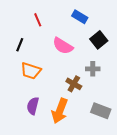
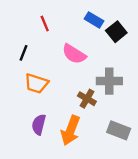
black square: (99, 40) -> (116, 32), moved
gray cross: (93, 69) -> (109, 81), size x1.5

